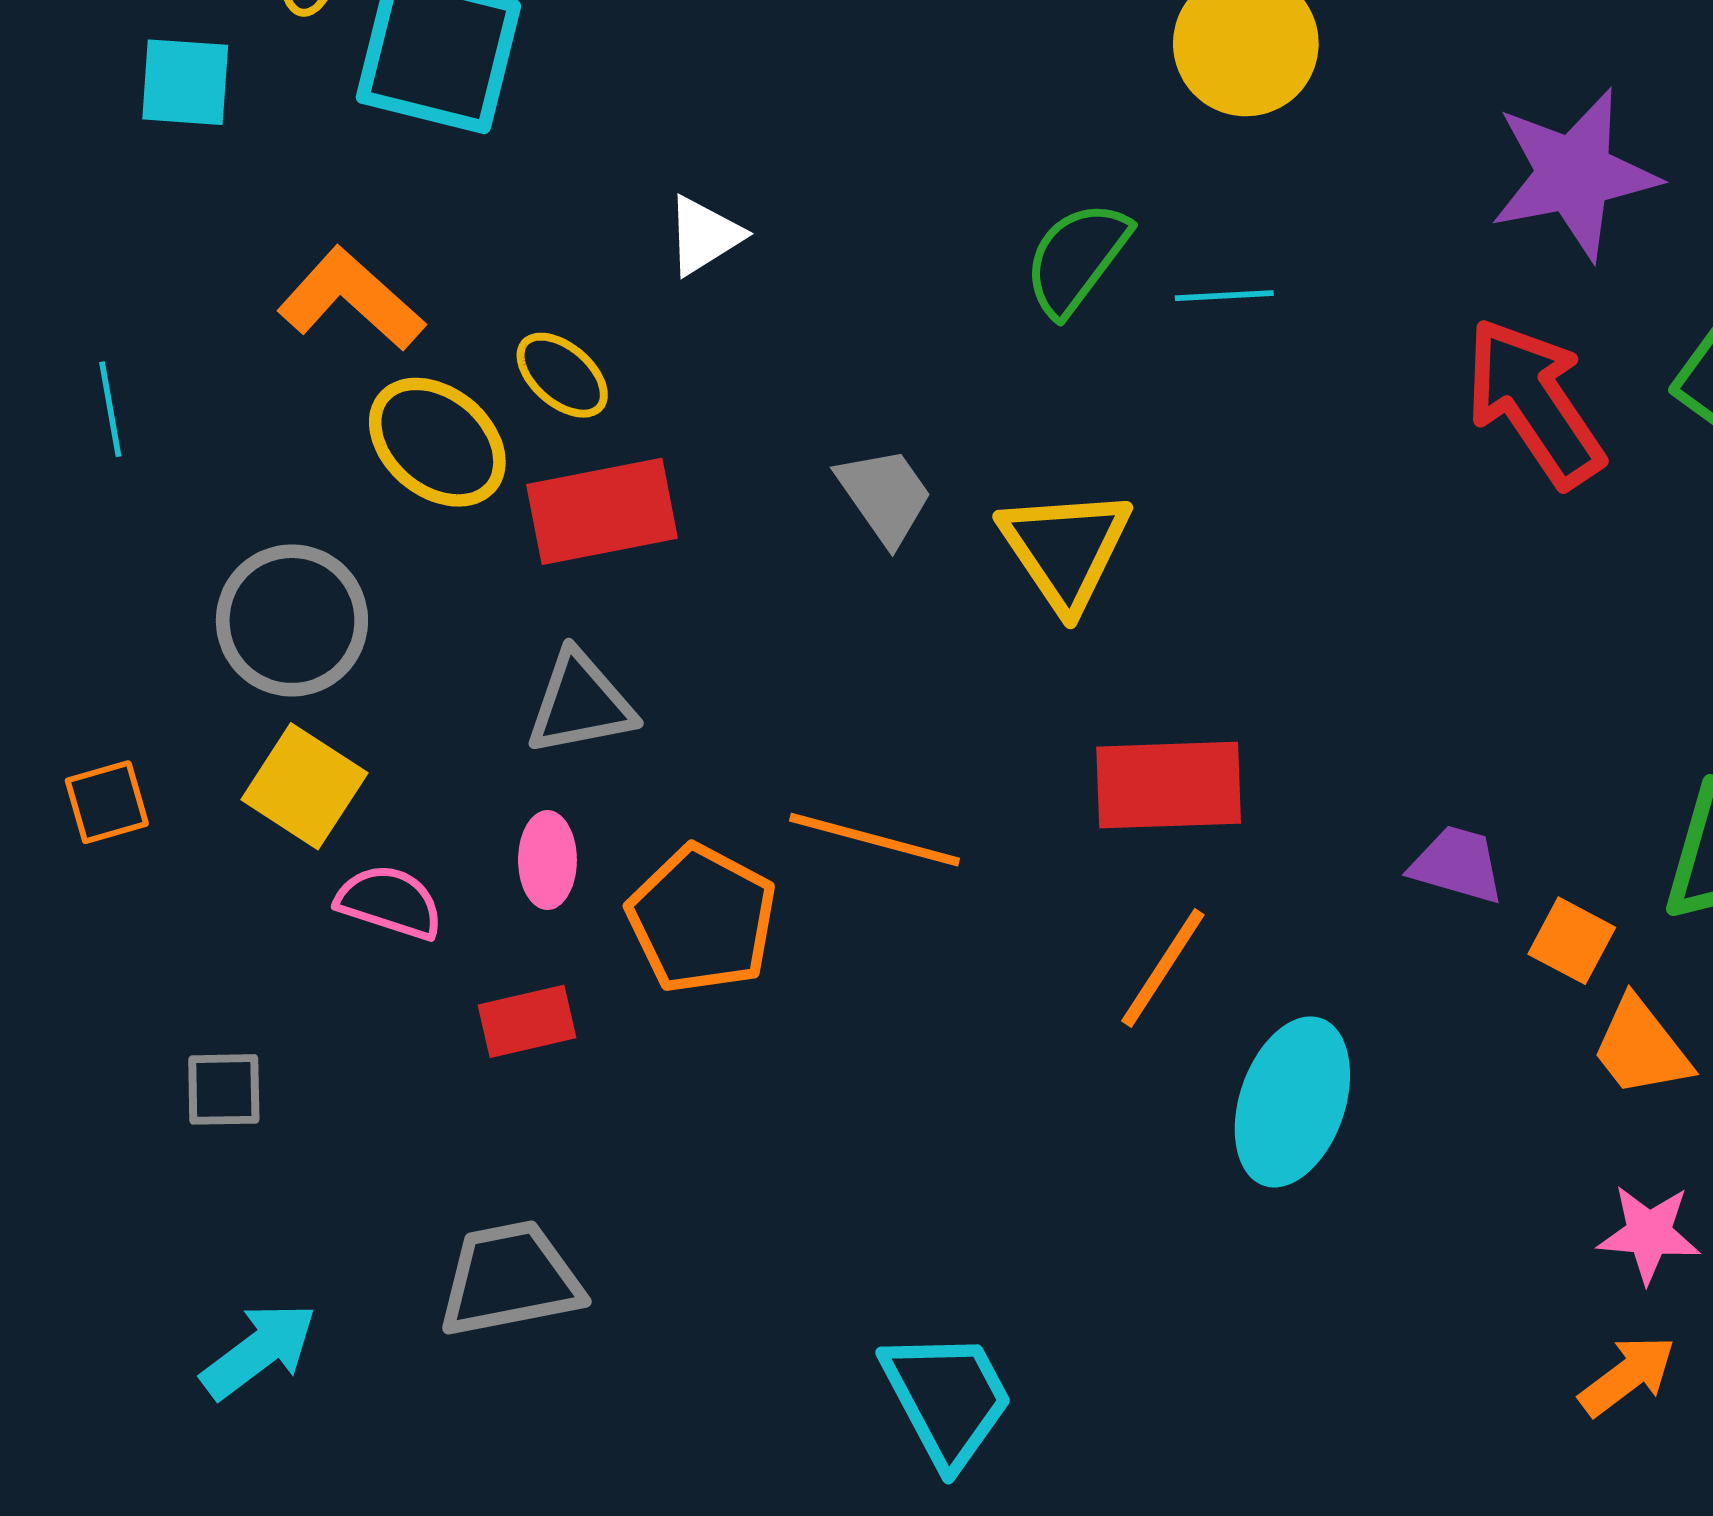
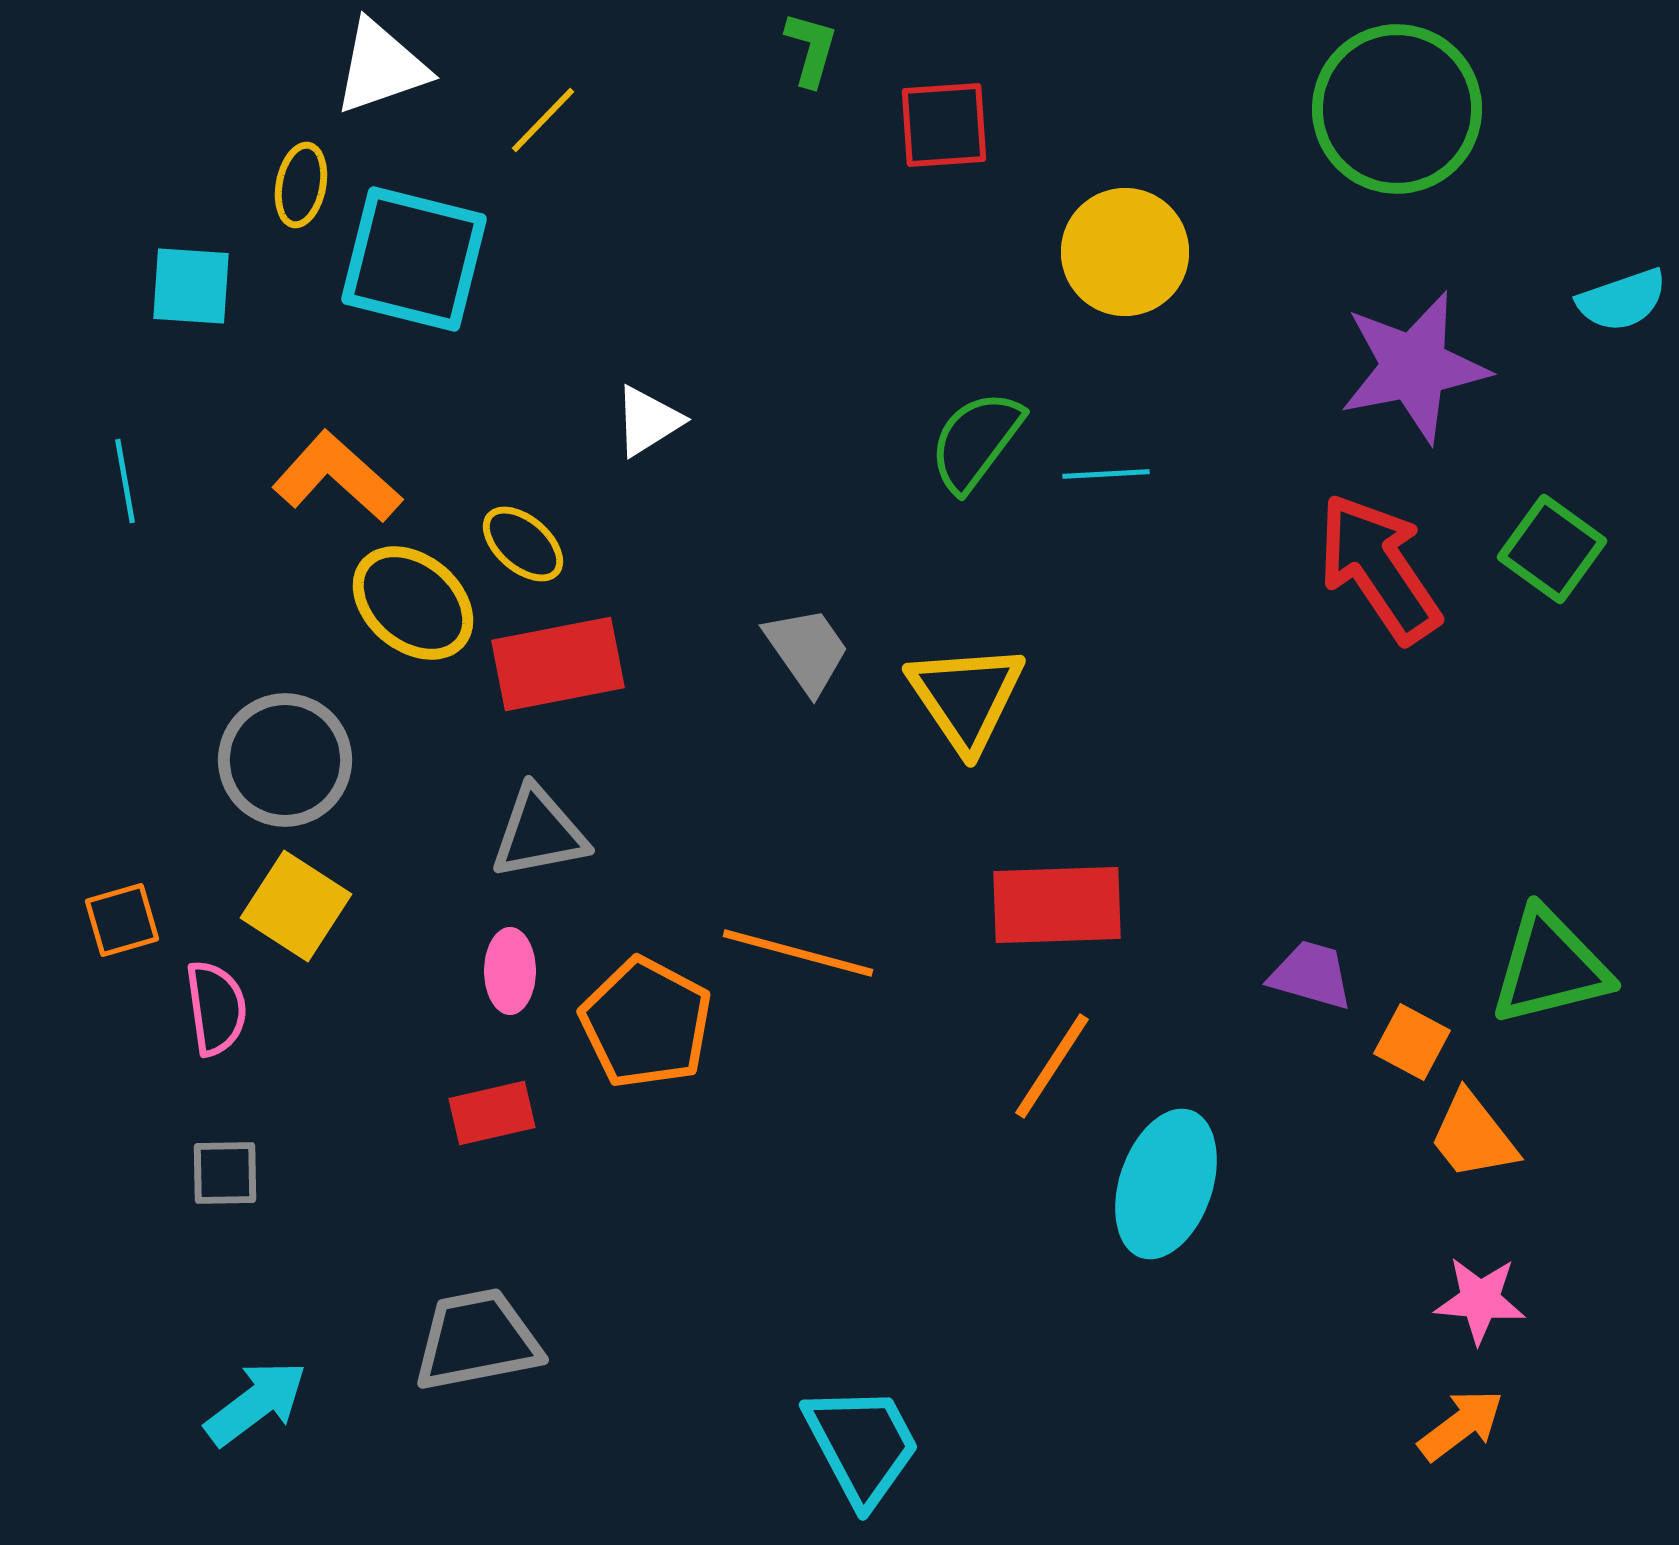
cyan line: (110, 409) -> (125, 481), moved
pink semicircle: (390, 902) -> (216, 1008), moved, turned 64

